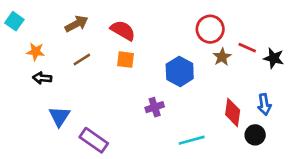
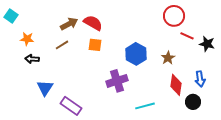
brown arrow: (77, 24) -> (69, 24), moved
red circle: (210, 29) -> (174, 16), moved
brown star: (222, 57) -> (168, 58), moved
purple cross: (155, 107) -> (117, 81), size x1.5

